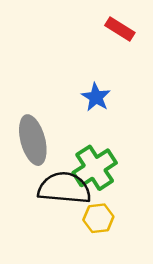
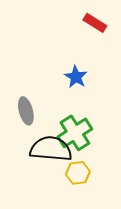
gray ellipse: (33, 140) -> (26, 111), size x0.7

